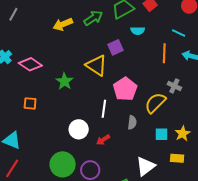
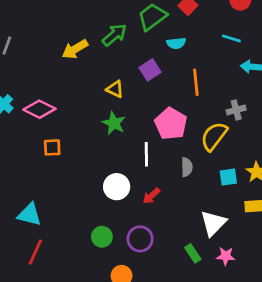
orange line: (164, 53) -> (196, 82), moved
yellow triangle: (96, 65) -> (115, 89), moved, size x0.6
green star: (64, 81) -> (114, 123), moved
gray cross: (174, 86) -> (236, 110), turned -32
orange square: (30, 103) -> (52, 147), moved
green circle: (63, 164) -> (102, 237), size x0.6

